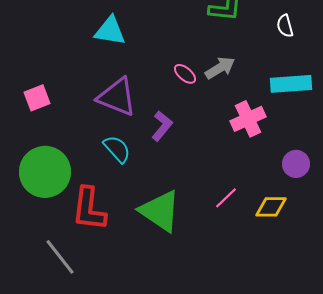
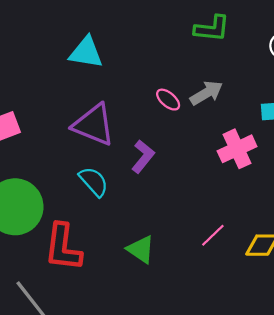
green triangle: (160, 211) -> (141, 249), size x0.6

